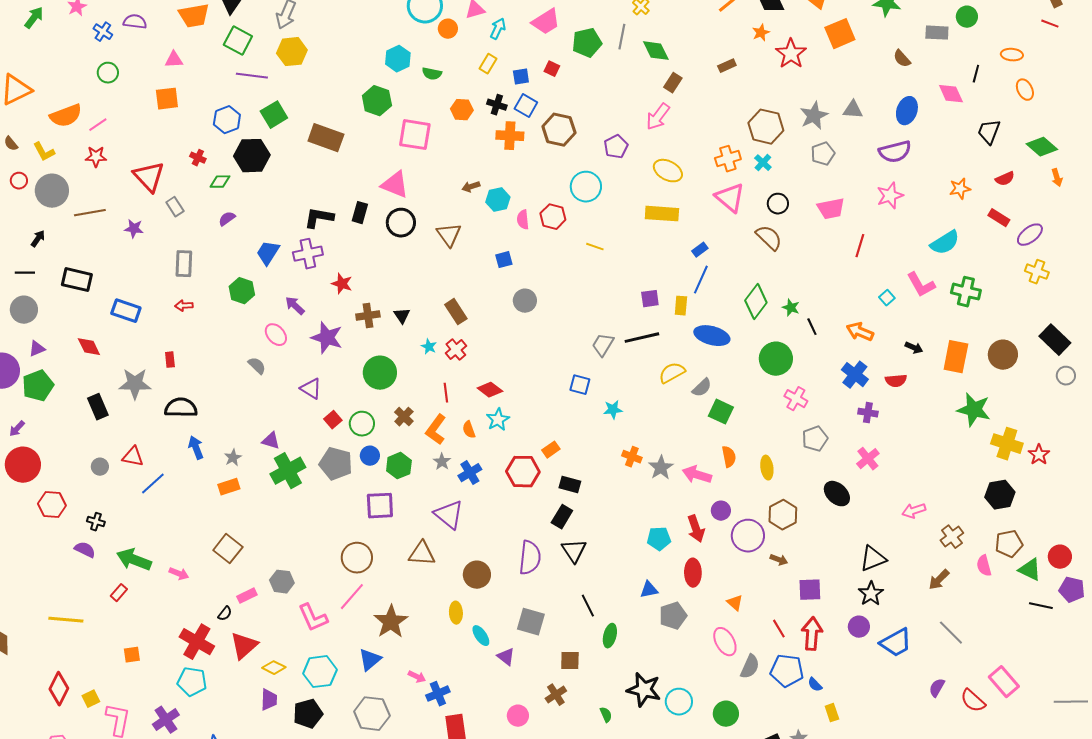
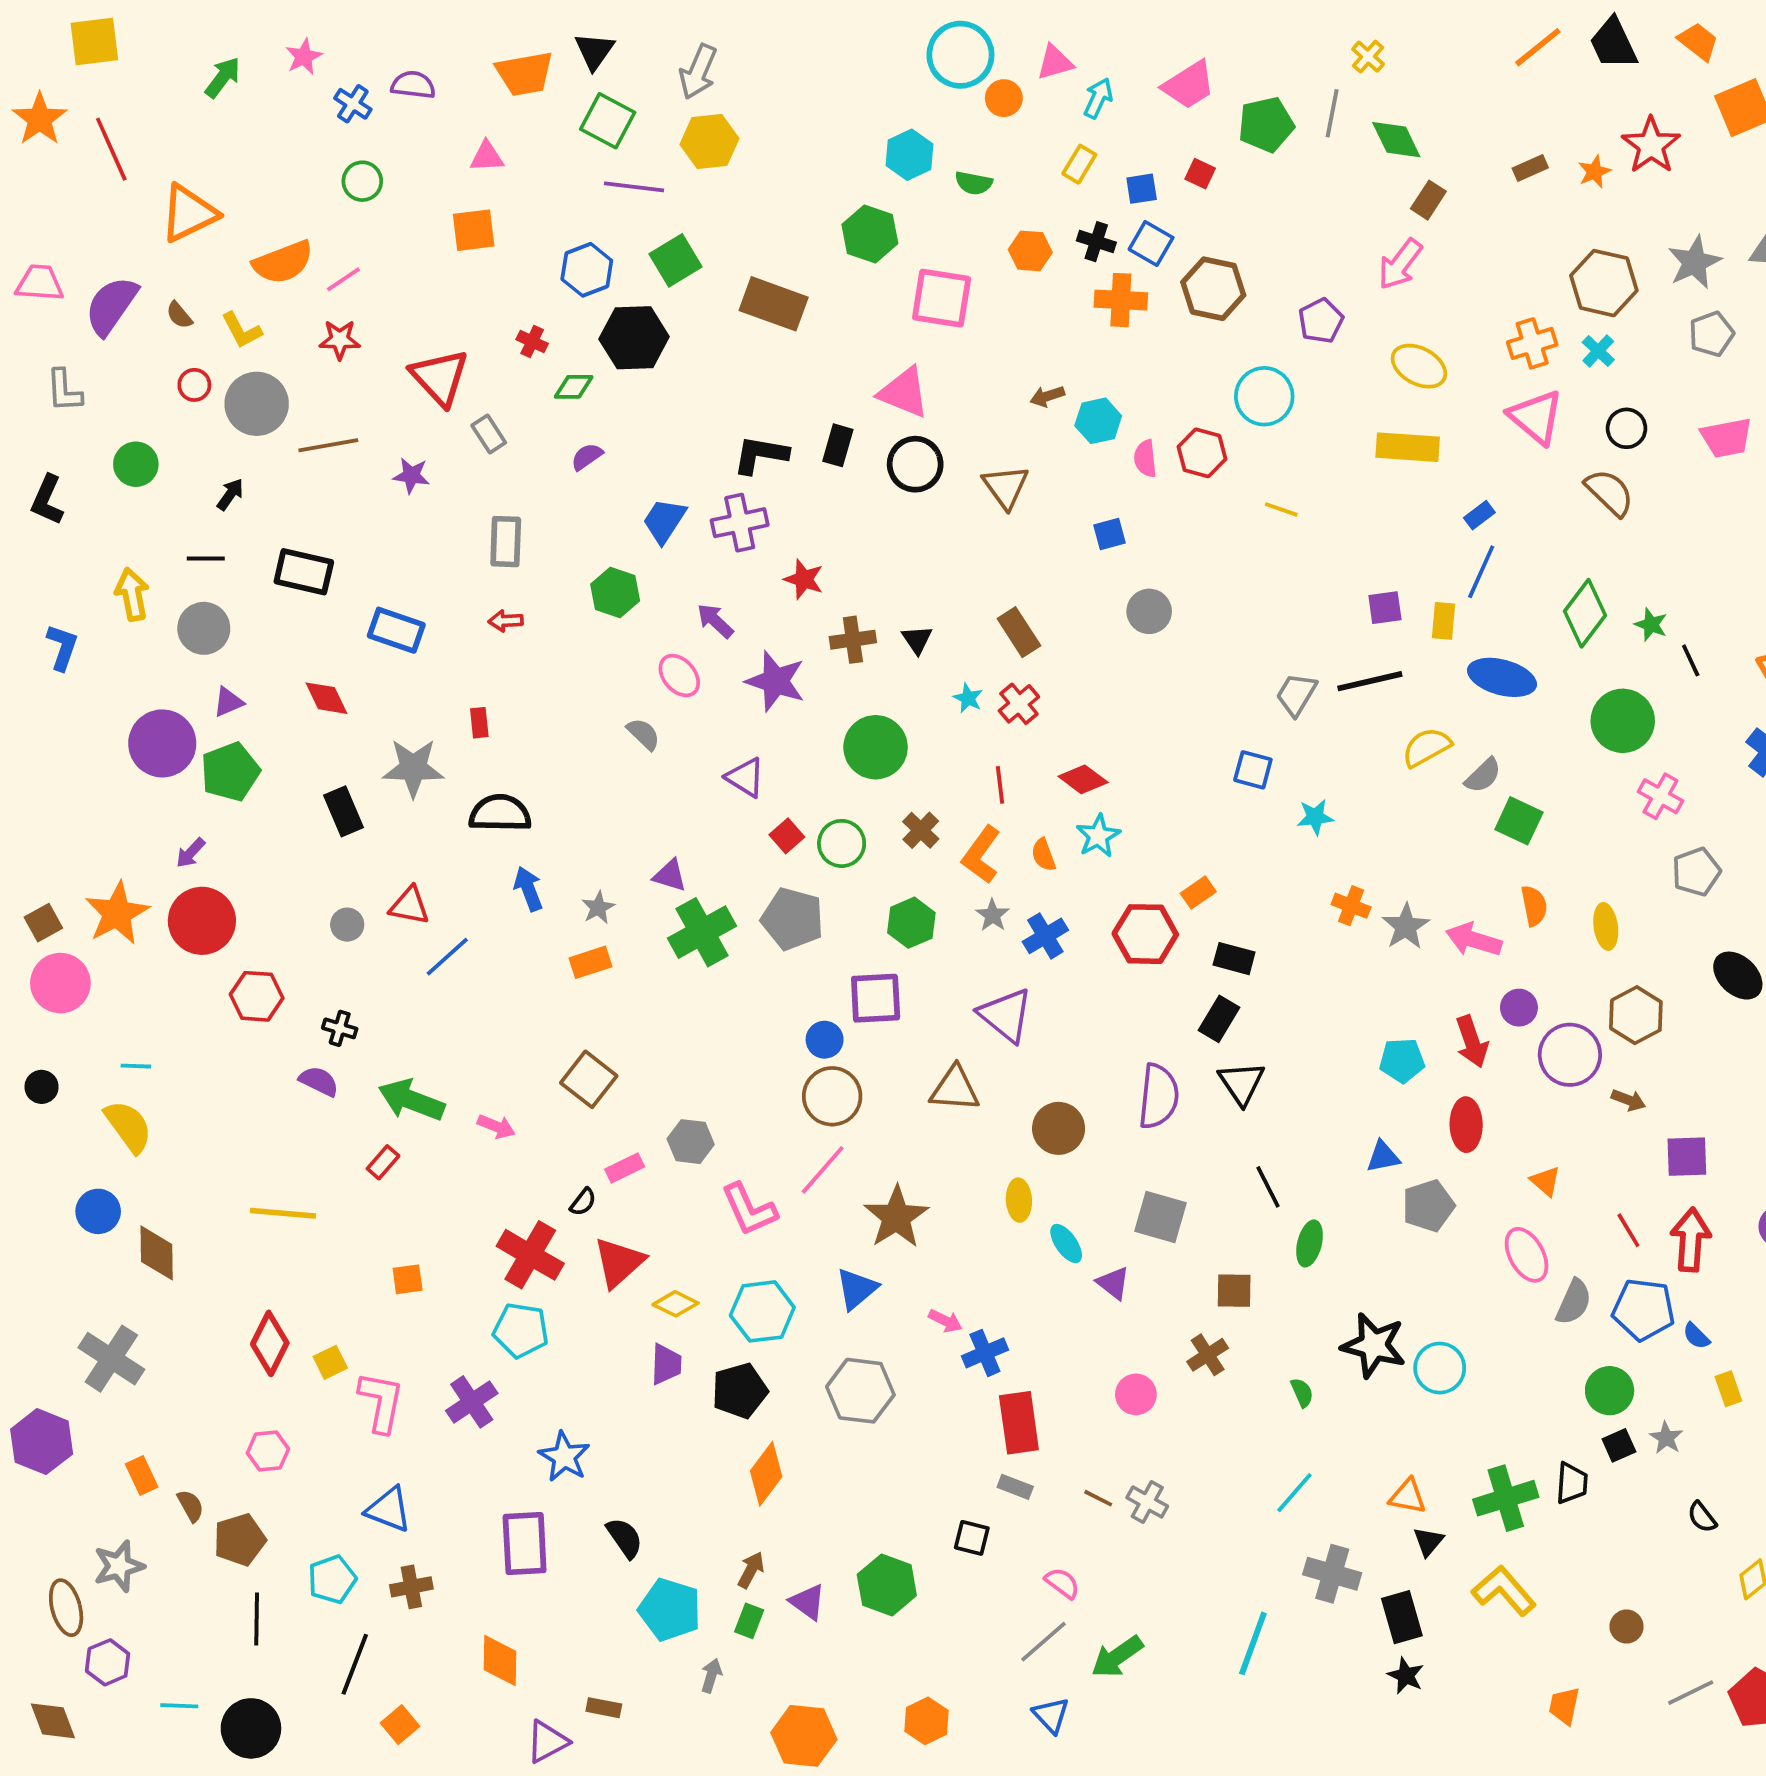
orange star: (761, 33) -> (1594, 172), moved
blue circle: (370, 456) -> (825, 1040), moved
green circle: (726, 714) -> (1610, 1391), moved

